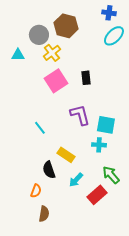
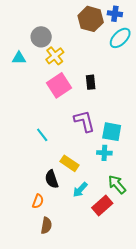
brown hexagon: (66, 26) -> (91, 19), moved

